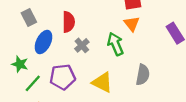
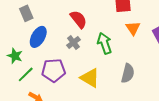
red semicircle: (68, 22) -> (79, 19), moved, turned -42
orange triangle: (132, 24) -> (133, 28), moved

